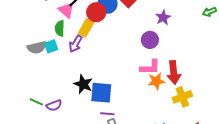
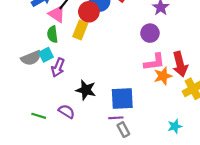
purple arrow: (76, 44) -> (58, 68), moved
blue square: (101, 93) -> (122, 99), moved
purple semicircle: (54, 105) -> (67, 111), moved, turned -119

